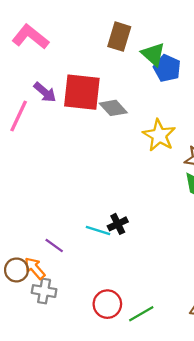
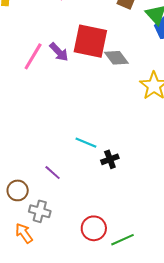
purple arrow: (45, 92) -> (59, 52), moved
cyan line: (98, 230) -> (86, 143), moved
orange arrow: (35, 268) -> (24, 233), moved

